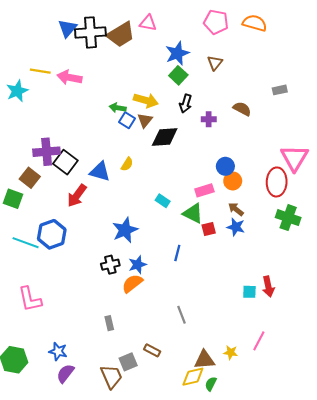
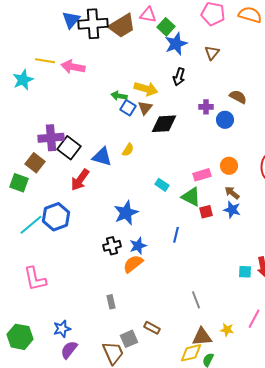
green square: (178, 75) -> (166, 27), moved
black arrow: (186, 104) -> (179, 77), moved
blue circle: (225, 166) -> (225, 120), moved
cyan line: (26, 243) -> (31, 225), turned -60
gray line: (181, 315) -> (196, 300), moved
blue star: (58, 351) -> (62, 329), turned -30

